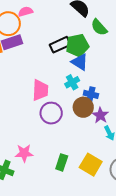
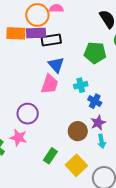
black rectangle: (60, 45) -> (51, 40), moved
blue triangle: (80, 62) -> (56, 65), moved
brown circle: (83, 107) -> (78, 131), moved
purple circle: (51, 113) -> (28, 114), moved

